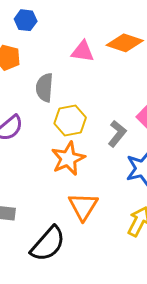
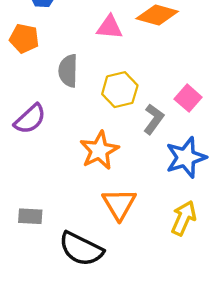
yellow hexagon: (70, 121) -> (120, 90), moved
black semicircle: (48, 244) -> (81, 249), turned 78

